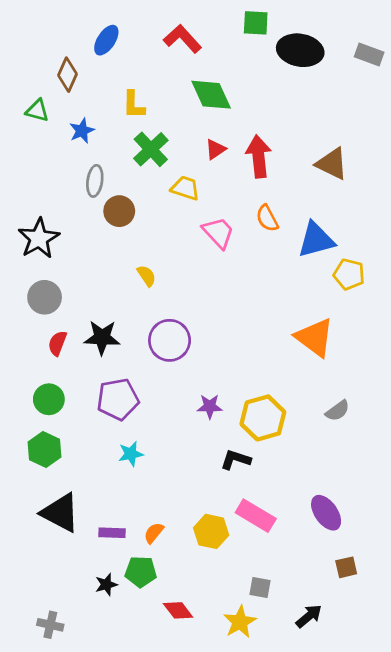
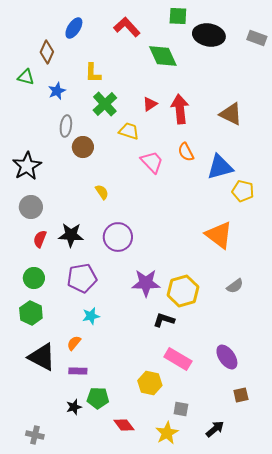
green diamond: (211, 95) -> (163, 56), moved
purple star: (210, 406) -> (146, 283), size x1.6
yellow hexagon: (211, 531) -> (150, 383), moved
orange semicircle: (154, 533) -> (74, 343), moved

